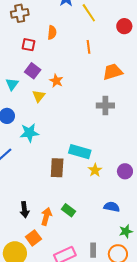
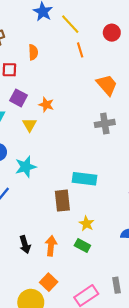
orange line: (89, 47) -> (80, 50), moved
orange trapezoid: (113, 72) -> (107, 85), turned 75
yellow star: (95, 170) -> (87, 224), moved
black arrow: (25, 210) -> (25, 244), moved
orange arrow: (46, 216) -> (51, 246), moved

